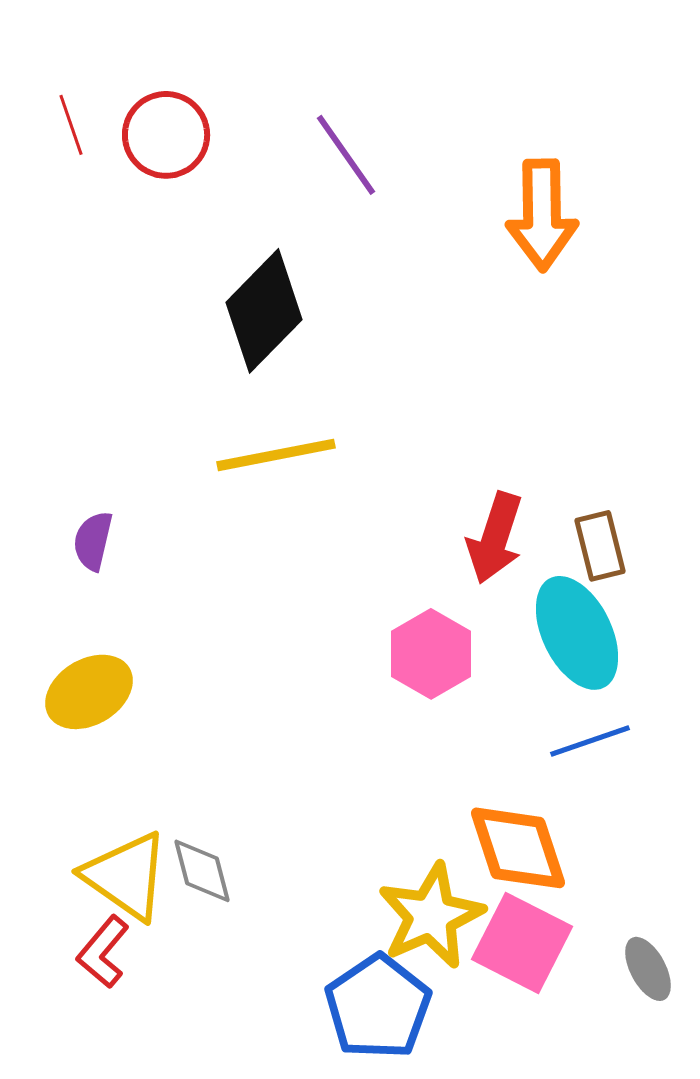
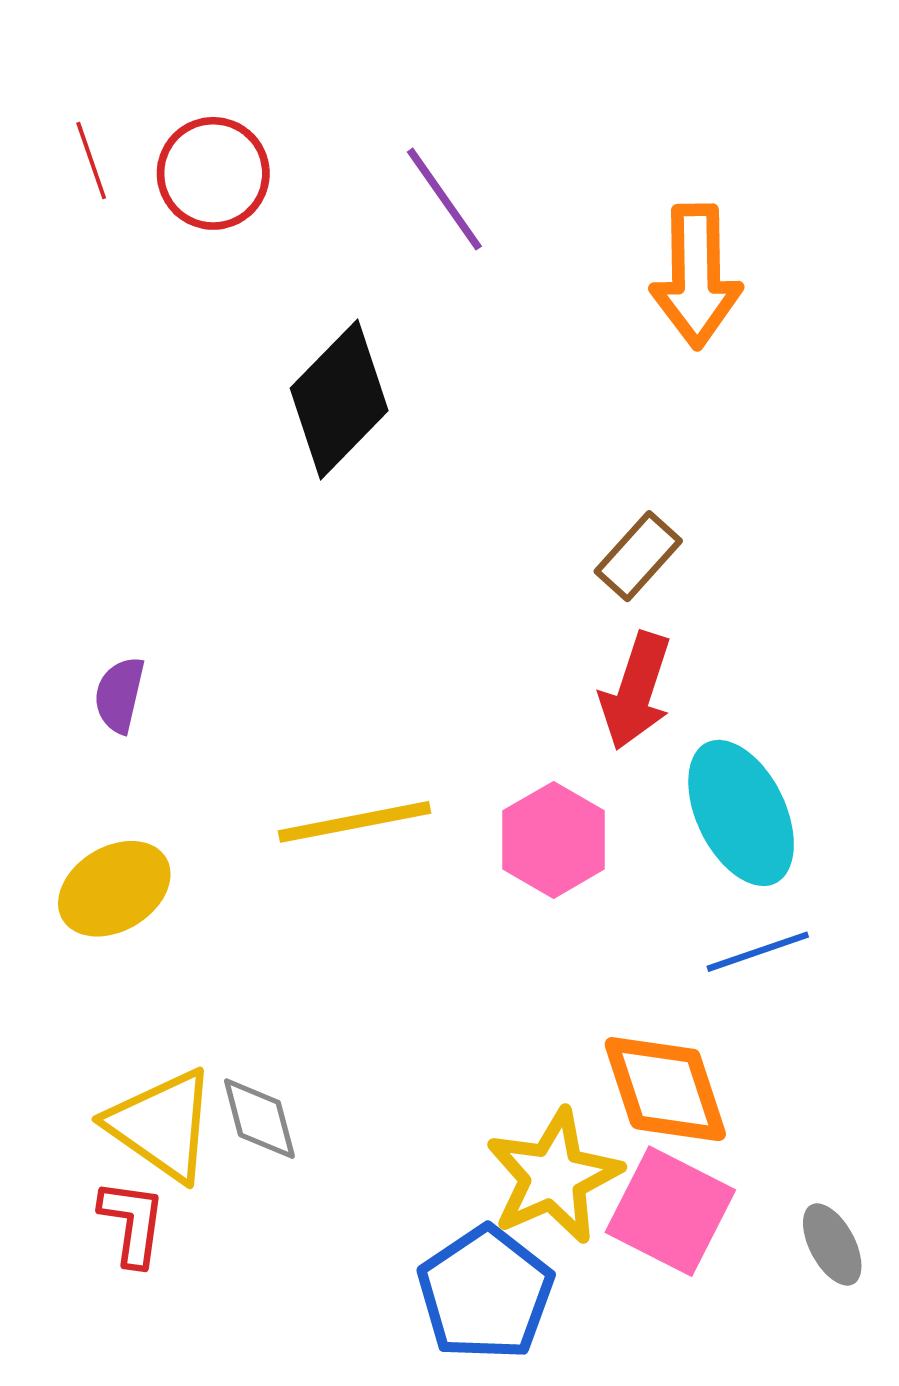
yellow line: (276, 455) -> (354, 822), moved
brown rectangle: (600, 546) -> (638, 556), moved, turned 56
red L-shape: (103, 952) -> (132, 1223), turned 148

